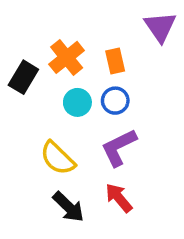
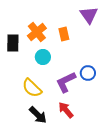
black rectangle: (23, 77) -> (13, 43), turned -30
blue circle: (115, 101) -> (88, 73), moved

